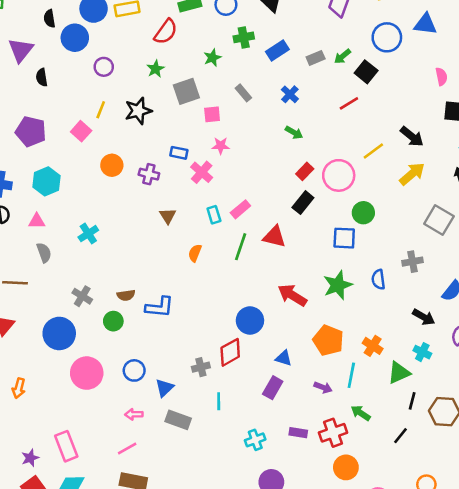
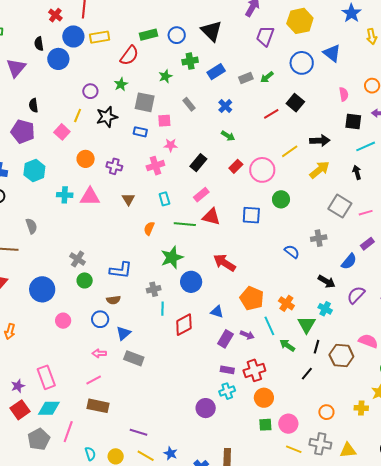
blue triangle: (425, 24) -> (332, 53), turned 30
purple circle: (104, 67) -> (90, 91), moved
black square: (366, 72) -> (295, 103), moved
black semicircle: (42, 77) -> (33, 105), moved
gray square: (186, 91) -> (145, 102), turned 30
black arrow: (412, 137) -> (320, 141), turned -42
blue rectangle: (179, 153) -> (140, 132), moved
pink cross: (202, 172) -> (155, 166), turned 30
black rectangle: (303, 203) -> (198, 163), moved
pink rectangle: (240, 209) -> (201, 195), moved
pink triangle: (37, 221) -> (90, 197), moved, size x1.5
cyan cross: (88, 234) -> (65, 195), moved, turned 35
blue square: (344, 238) -> (251, 215), moved
green line: (241, 247) -> (185, 224), turned 75
blue semicircle: (378, 279) -> (292, 252), turned 133
green star: (338, 285) -> (172, 257), moved
brown semicircle: (126, 295) -> (113, 300), moved
gray cross: (82, 296) -> (78, 259), moved
red diamond: (230, 352) -> (184, 325), moved
gray cross: (201, 367) -> (154, 289), moved
pink circle: (87, 373) -> (63, 321), size x0.6
green triangle: (399, 373) -> (306, 325), turned -36
cyan line: (351, 375) -> (269, 326), turned -36
purple rectangle: (273, 388) -> (225, 339), moved
cyan line: (219, 401) -> (162, 309), moved
green arrow: (361, 413) -> (287, 345), moved
cyan cross: (255, 440) -> (227, 391), moved

